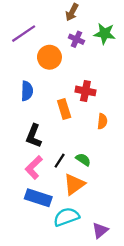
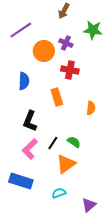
purple cross: (76, 39) -> (66, 43), moved
red cross: (85, 91) -> (70, 70), moved
blue rectangle: (38, 198) -> (21, 181), moved
cyan semicircle: (66, 217) -> (59, 193), size x0.6

